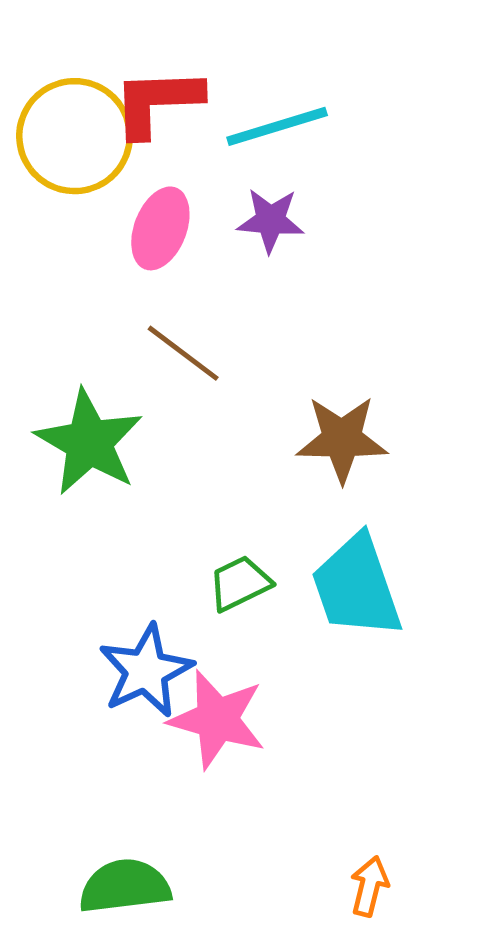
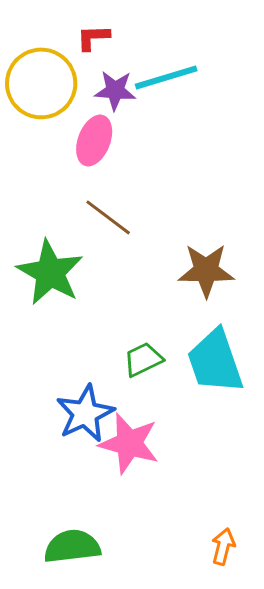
red L-shape: (157, 102) -> (93, 37), moved, size x0.6
purple star: (271, 220) -> (115, 90), moved

